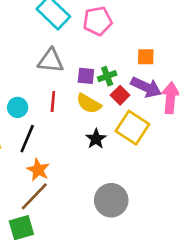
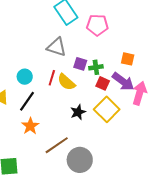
red square: (120, 95) -> (103, 83), turned -32
yellow semicircle: (89, 104) -> (66, 82), moved
brown line: (34, 196) -> (57, 145), moved

